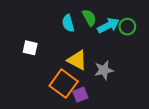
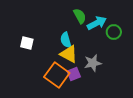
cyan semicircle: (68, 23) -> (66, 40), moved
green circle: (127, 27) -> (114, 32), moved
purple square: (80, 95) -> (74, 74), moved

